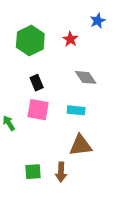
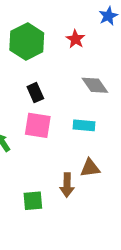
brown triangle: (80, 145) -> (90, 168), size x0.7
brown arrow: (61, 172) -> (67, 185), moved

